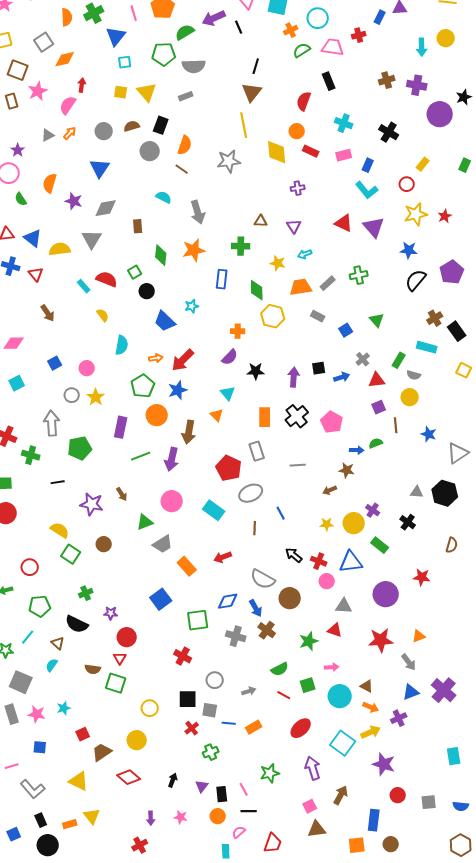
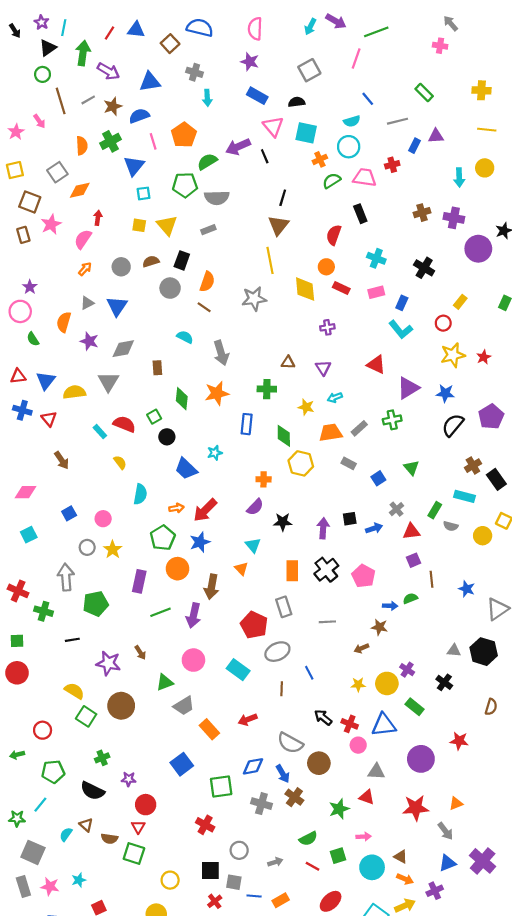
gray triangle: (48, 135) -> (87, 303), moved
purple triangle: (374, 227) -> (408, 388), moved, turned 40
blue triangle: (33, 238) -> (46, 381), turned 30
yellow circle: (410, 397) -> (483, 536), moved
brown circle: (104, 544) -> (121, 706), size x1.6
brown triangle: (58, 643) -> (86, 825), moved

